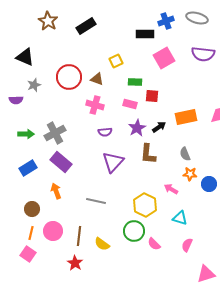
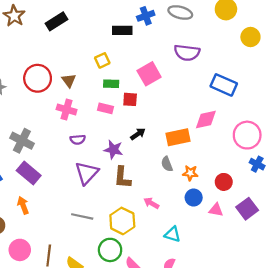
pink square: (164, 58) -> (149, 74), moved
yellow square: (116, 61) -> (102, 60), moved
brown triangle: (97, 79) -> (69, 80), turned 32
orange rectangle: (186, 117) -> (178, 137), moved
purple star: (137, 128) -> (113, 150), moved, turned -30
gray cross: (55, 133) -> (22, 141), turned -35
brown L-shape: (148, 154) -> (122, 177), moved
orange star: (190, 174) -> (190, 173), moved
gray line: (96, 201) -> (82, 216), moved
cyan triangle: (180, 218) -> (172, 234), moved

